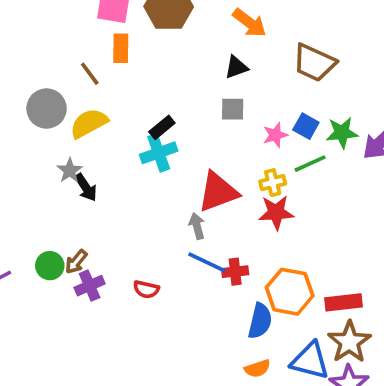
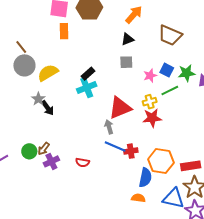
orange arrow: (249, 23) -> (134, 15), turned -84
brown line: (90, 74) -> (21, 47), moved
orange semicircle: (257, 369) -> (138, 198), moved, turned -152

